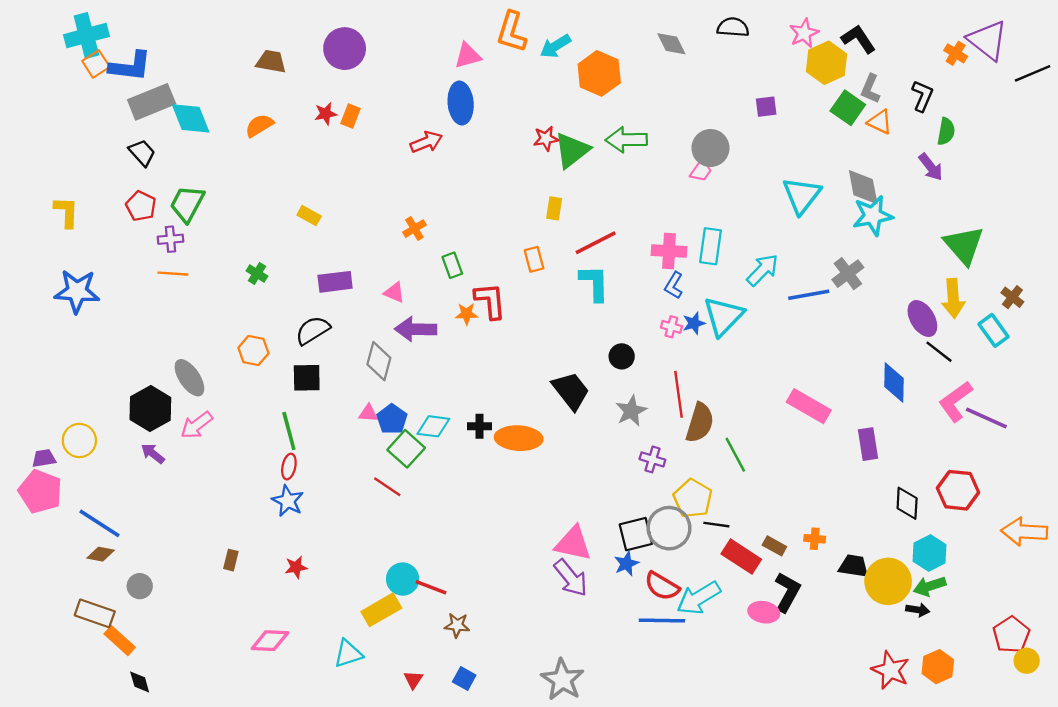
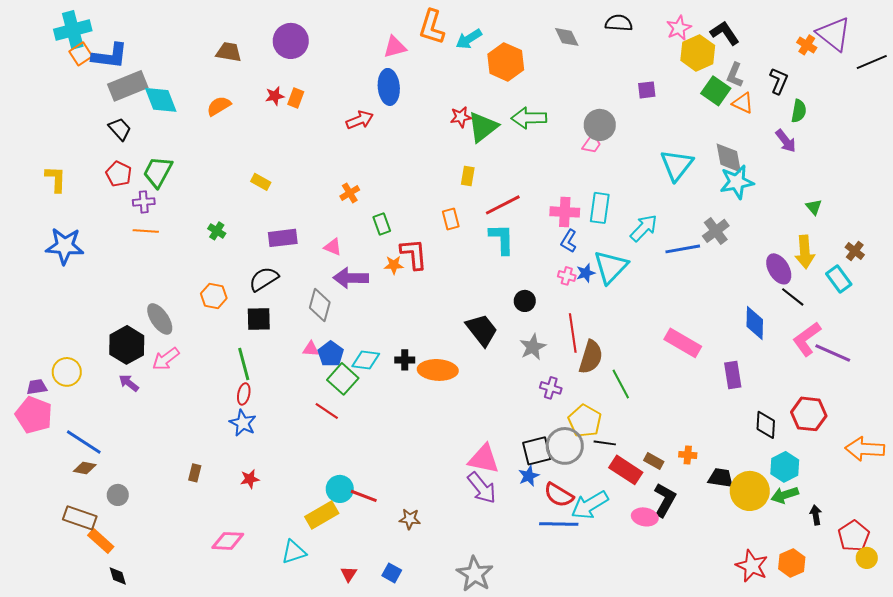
green triangle: (964, 245) -> (814, 207), size x0.5
black arrow: (918, 610) -> (816, 515), moved, turned -108
brown star: (457, 625) -> (410, 519), moved

